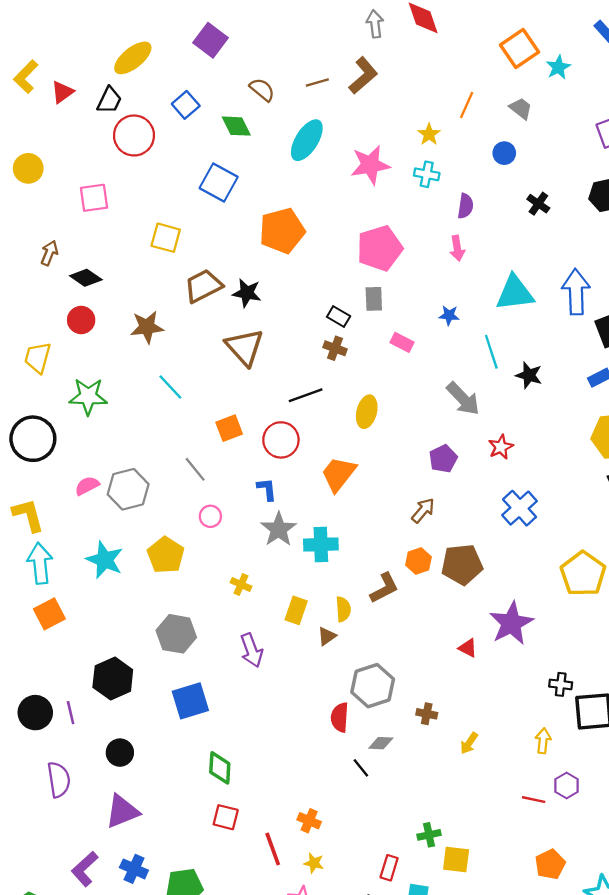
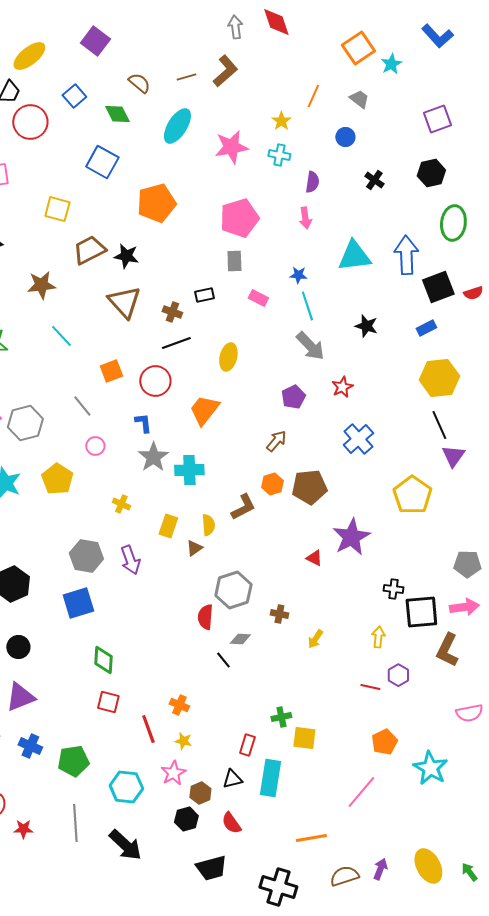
black rectangle: (339, 316) -> (204, 295), moved, turned -42
brown cross: (335, 348) -> (172, 312), moved
cyan line: (491, 352) -> (307, 306), moved
gray hexagon: (176, 634) -> (86, 556), moved

